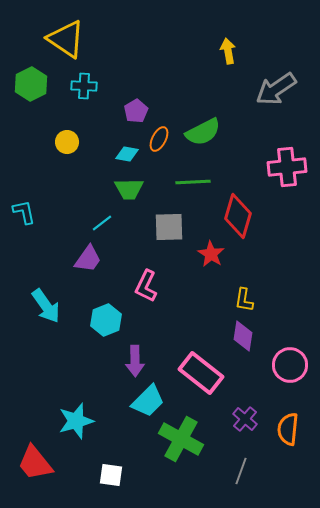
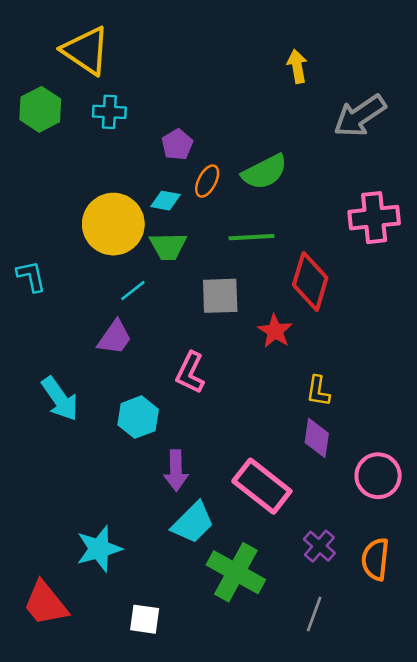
yellow circle: (67, 142) -> (113, 224), moved, size x2.0

